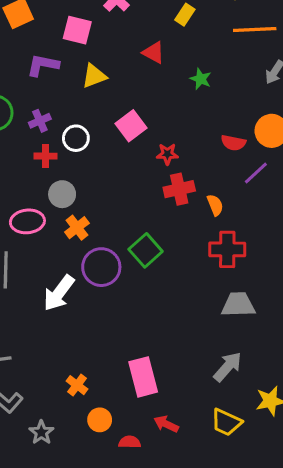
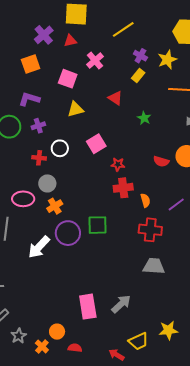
purple L-shape: (43, 65) -> (29, 99), moved
purple cross: (40, 121) -> (38, 126), moved
purple line: (256, 173) -> (176, 205), moved
green square: (146, 250) -> (98, 225), turned 35
gray arrow: (228, 367) -> (121, 304), moved
orange cross: (77, 385) -> (42, 347), moved
yellow trapezoid: (226, 422) -> (139, 341), turned -55
red arrow: (166, 424) -> (117, 355), moved

